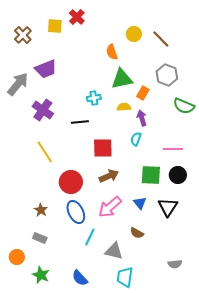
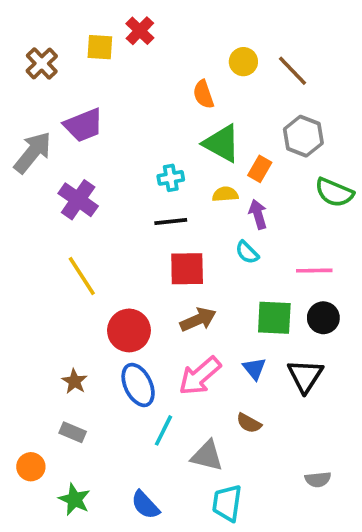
green triangle: (122, 79) -> (222, 143), turned 40
black line: (80, 122) -> (171, 221), moved
cyan semicircle: (136, 139) -> (247, 252), turned -64

